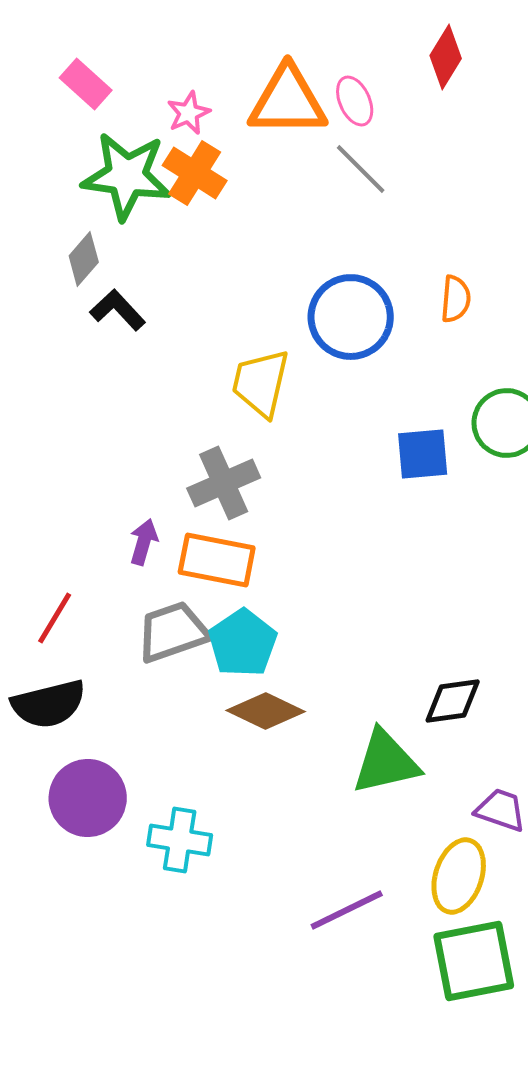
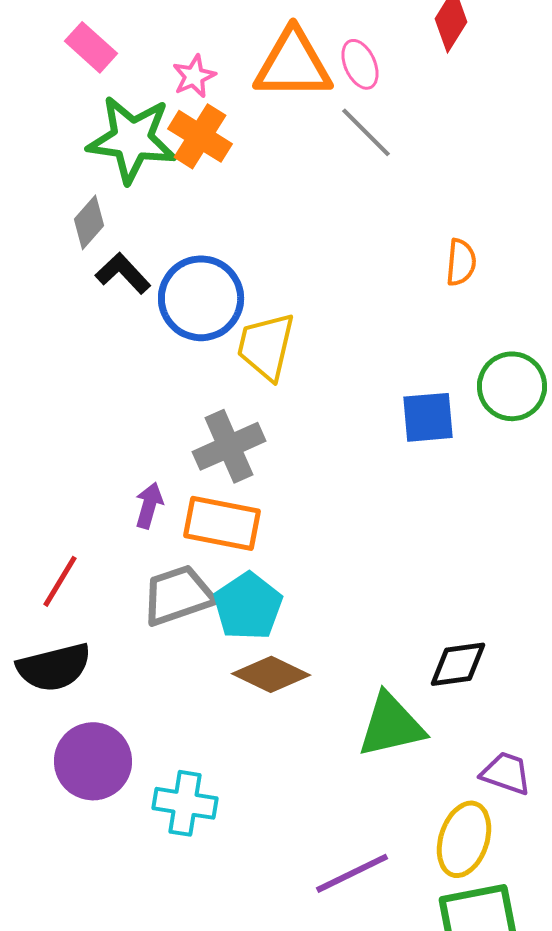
blue circle: (351, 317) -> (201, 298), moved

